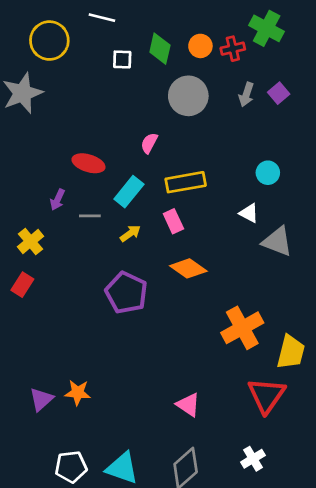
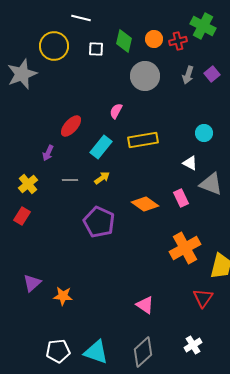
yellow circle: (49, 41) -> (54, 46), moved
red ellipse: (88, 163) -> (71, 126), turned -65
gray line: (90, 216) -> (70, 180), moved
pink rectangle: (173, 221) -> (181, 198), moved
red triangle: (267, 395) -> (203, 298), size x0.7
purple triangle: (41, 399) -> (32, 283), moved

